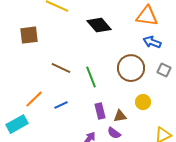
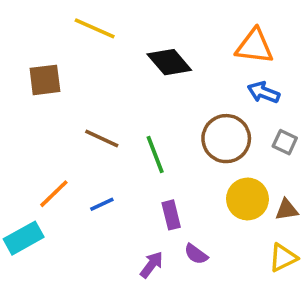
yellow circle: (143, 102) -> (247, 199), size x1.5
brown triangle: (120, 116) -> (287, 210), moved

